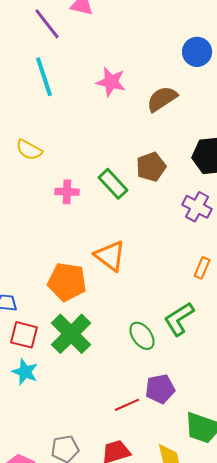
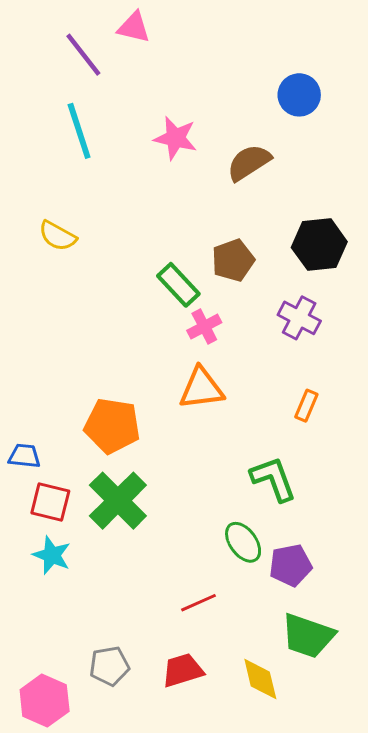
pink cross: (67, 192) -> (204, 327), moved, turned -30
orange triangle: (110, 256) -> (201, 388), moved, turned -44
green L-shape: (179, 319) -> (273, 479), turned 102
green ellipse: (142, 336) -> (243, 542), moved
purple pentagon: (160, 389) -> (291, 565), moved

